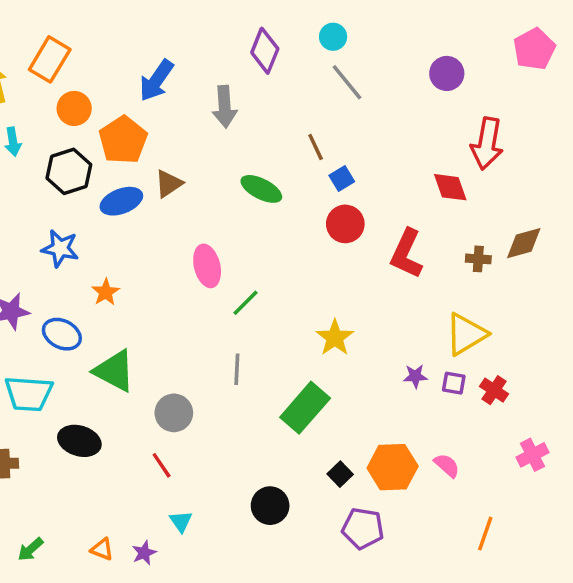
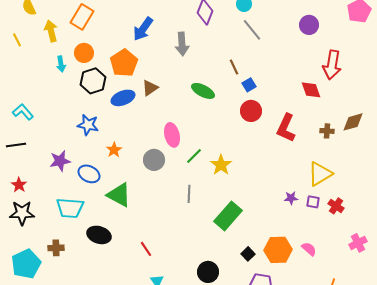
orange circle: (74, 108) -> (84, 53), moved
yellow star: (335, 338) -> (221, 165), moved
gray circle: (174, 413) -> (154, 160), moved

